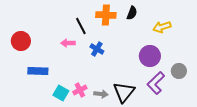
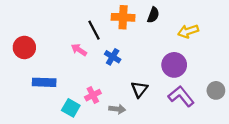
pink arrow: (68, 43) -> (79, 50), turned 32
gray circle: (179, 71) -> (216, 90), moved
purple L-shape: (156, 83) -> (181, 96), turned 95
pink cross: (80, 90) -> (93, 95), moved
black triangle: (124, 92) -> (139, 89), moved, size x0.7

